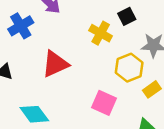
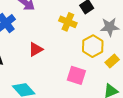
red triangle: (55, 64) -> (36, 49), size x0.7

